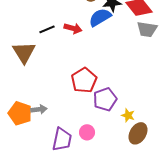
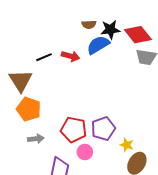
red pentagon: (84, 80) -> (74, 130), moved, turned -30
orange pentagon: (20, 113) -> (29, 109), moved
pink circle: (87, 132) -> (85, 152), moved

